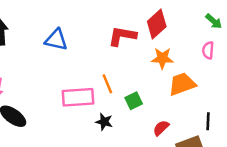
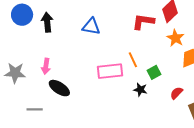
orange star: (162, 58) -> (175, 38), turned 30
black star: (104, 122) -> (140, 90), moved

